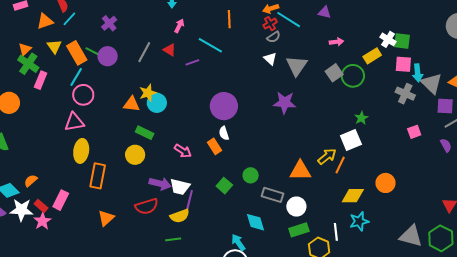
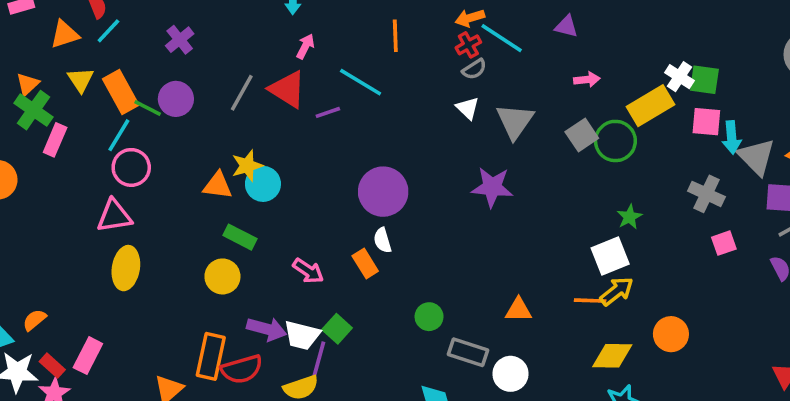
red triangle: (170, 50) -> (287, 89), size x1.6
green line: (93, 52) -> (148, 108), moved
yellow rectangle: (372, 56) -> (651, 106), size x1.4
gray cross: (405, 94) -> (706, 194), moved
yellow arrow: (327, 157) -> (617, 291), moved
orange line: (340, 165) -> (590, 301), turned 66
orange triangle: (300, 171) -> (518, 310), size x0.7
orange rectangle: (98, 176) -> (211, 356), moved
green square: (224, 186) -> (337, 329), moved

